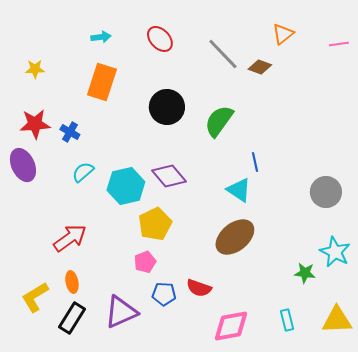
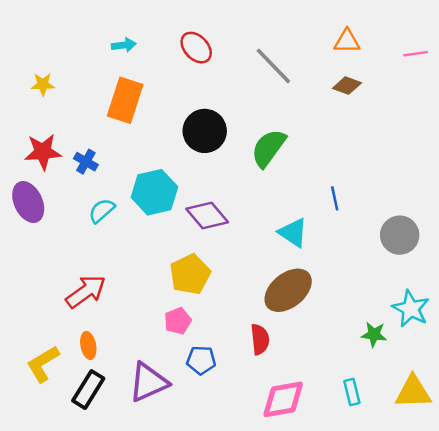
orange triangle: (283, 34) -> (347, 41), turned 40
brown diamond: (260, 67) -> (347, 86), moved
blue line: (255, 162) -> (335, 198), moved
cyan hexagon: (126, 186) -> (154, 192), moved
red semicircle: (199, 288) -> (260, 339), moved, turned -115

